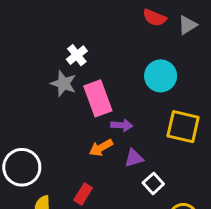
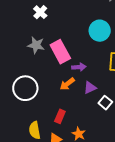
white cross: (77, 55) -> (40, 12), moved
white circle: (22, 167) -> (25, 88), moved

